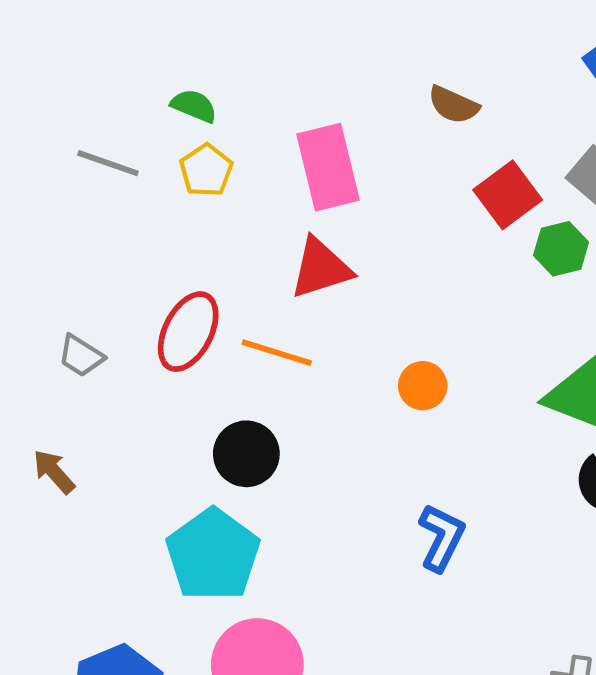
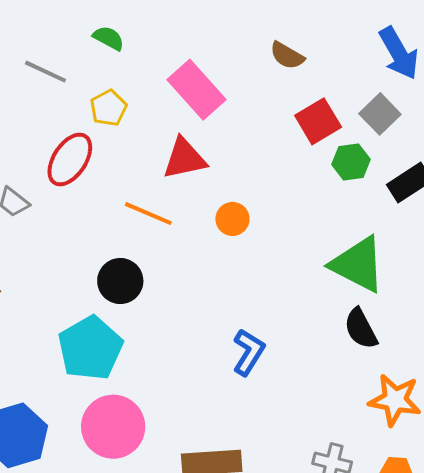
pink rectangle: (328, 167) -> (196, 90), turned -34
yellow pentagon: (206, 170) -> (108, 108), moved
red ellipse: (188, 332) -> (70, 159), moved
orange circle: (423, 386) -> (232, 219), moved

